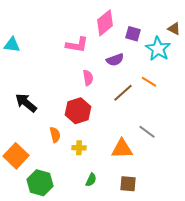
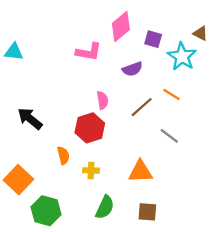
pink semicircle: (88, 78) -> (102, 100), moved
gray line: (147, 132) -> (169, 136), moved
green semicircle: (91, 180) -> (105, 207), size x1.5

